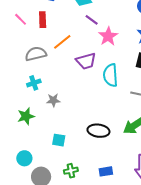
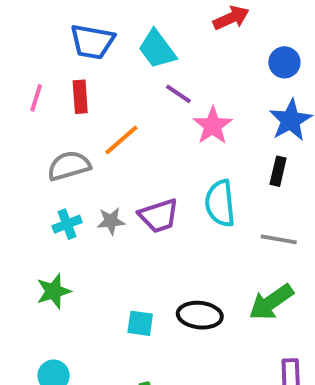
pink line: (21, 19) -> (36, 98), turned 64
purple trapezoid: (86, 61) -> (159, 216), moved
gray star: (53, 100) -> (111, 221), moved
cyan square: (59, 140) -> (140, 323), moved

